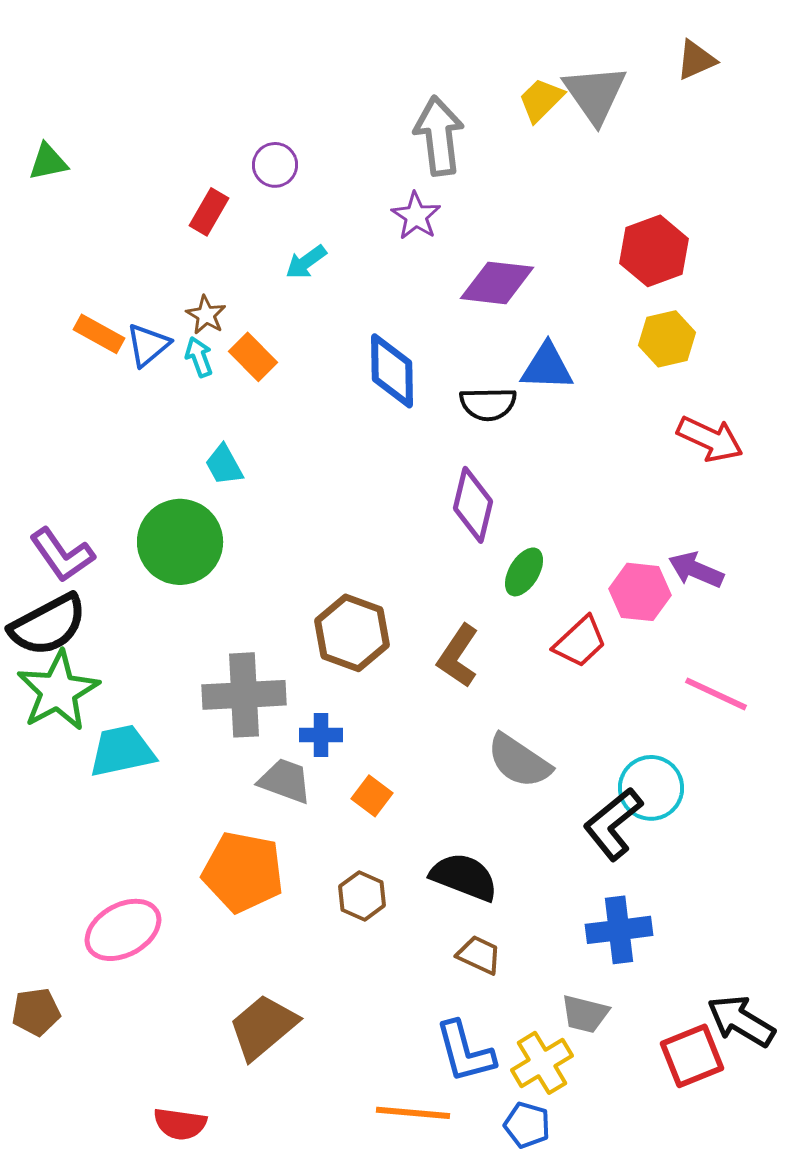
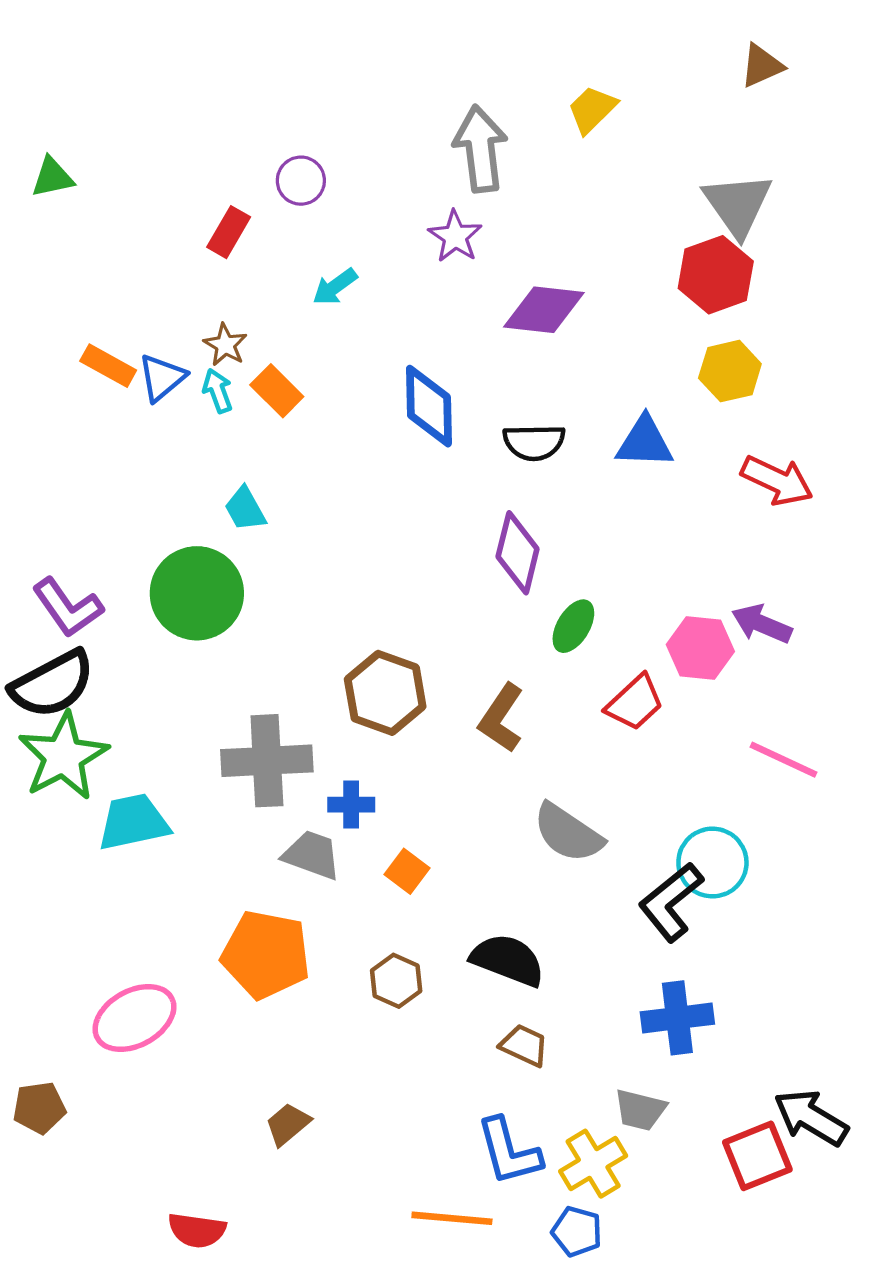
gray triangle: (595, 94) -> (738, 205), moved
blue triangle: (547, 367) -> (645, 442), moved
brown trapezoid: (263, 1027) -> (288, 1124), size x0.6

